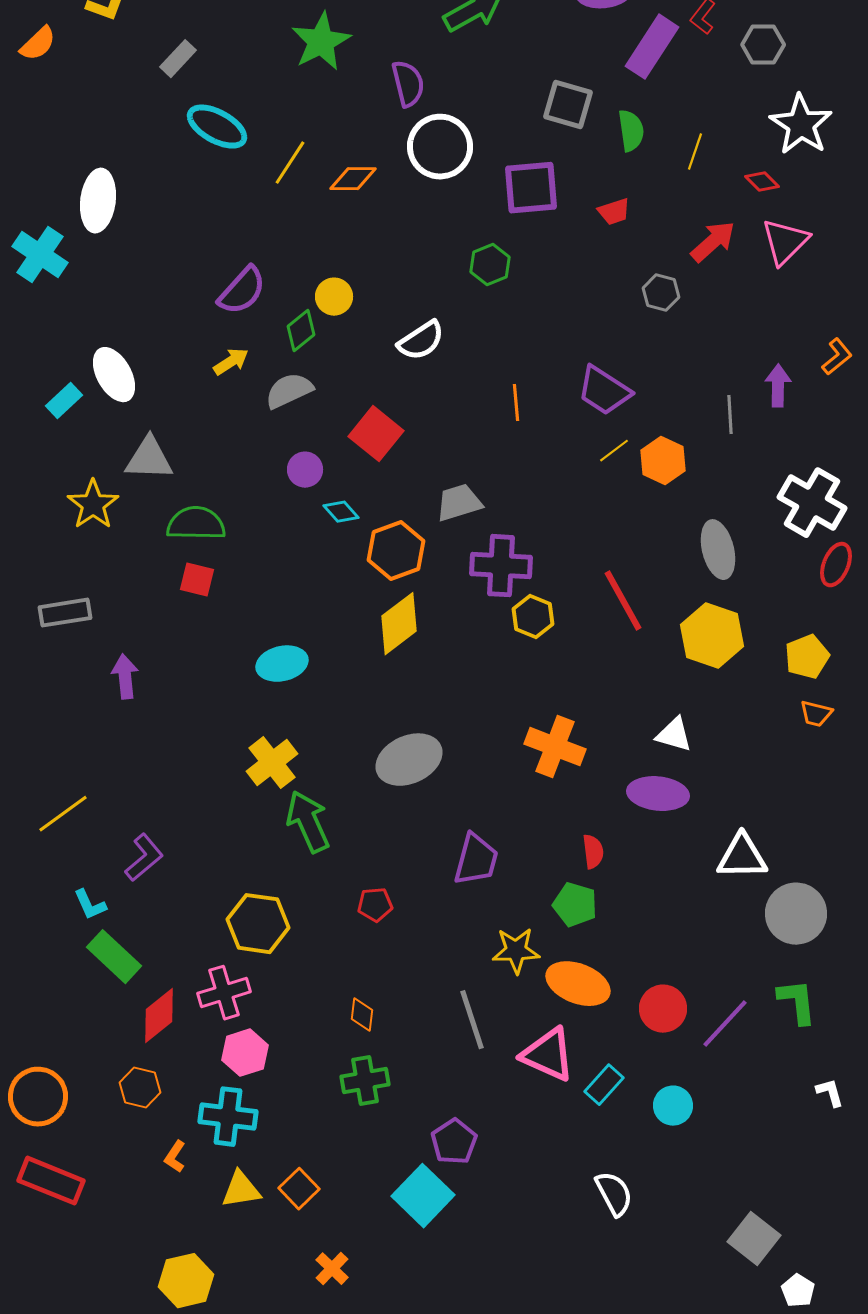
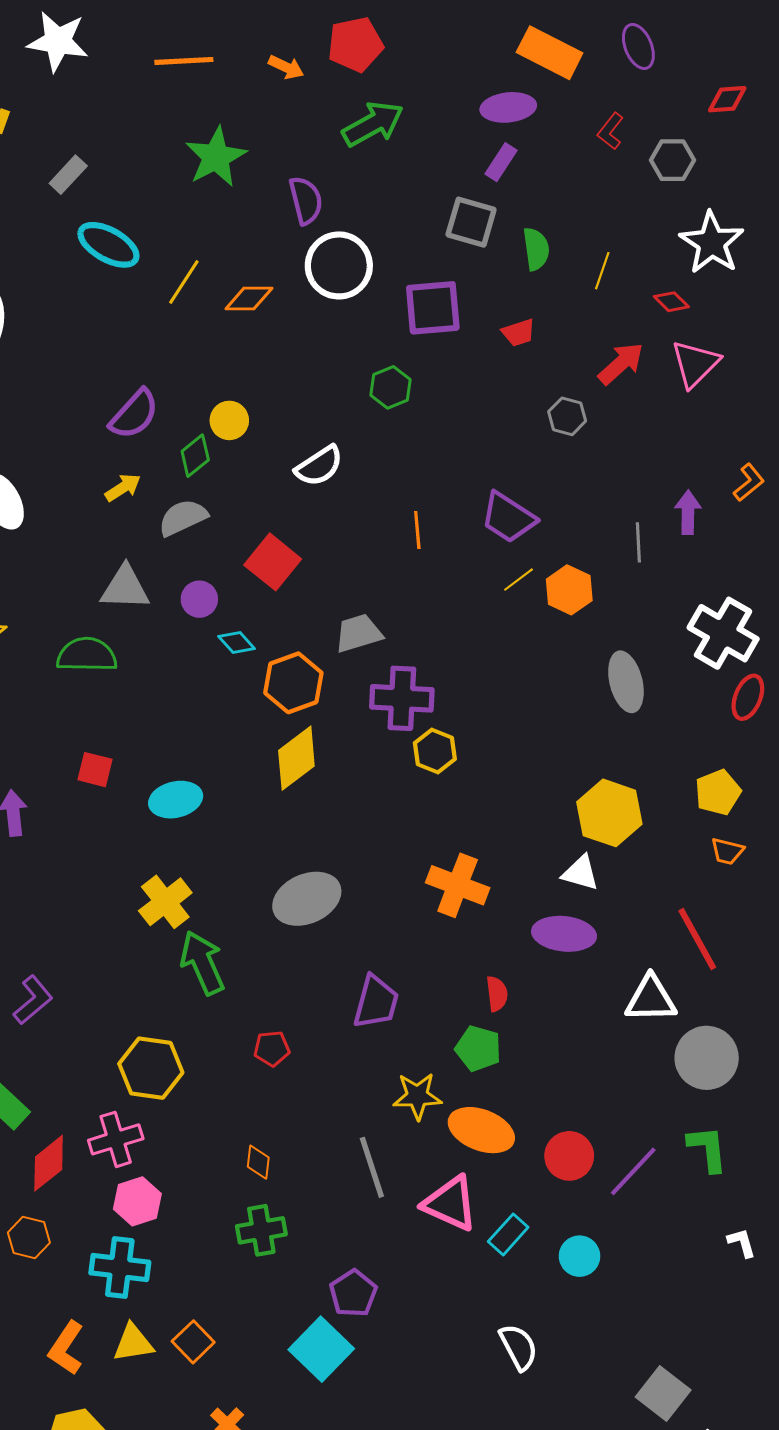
purple rectangle: (652, 47) -> (501, 162), moved, size x0.6
gray triangle: (149, 459) -> (125, 588), moved
red square: (197, 580) -> (95, 770), moved
red line: (623, 601) -> (697, 939), moved
yellow hexagon: (712, 636) -> (609, 813), moved
orange L-shape: (175, 1157) -> (66, 1348), moved, size x1.6

